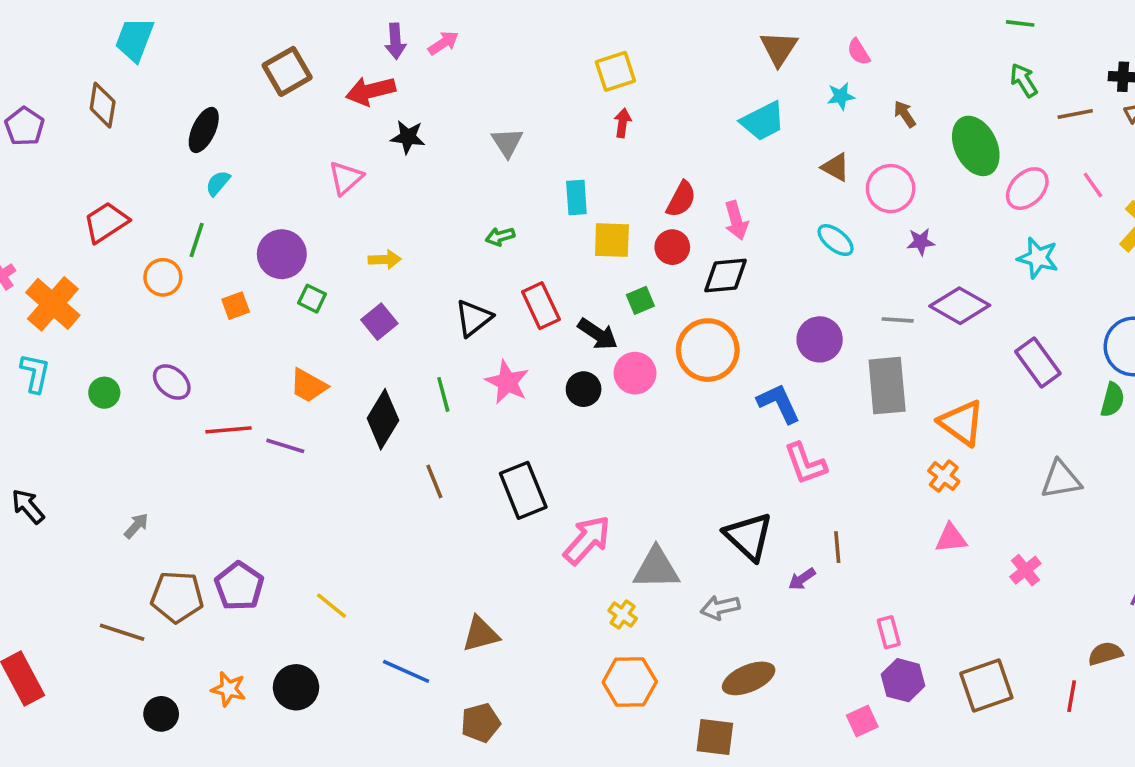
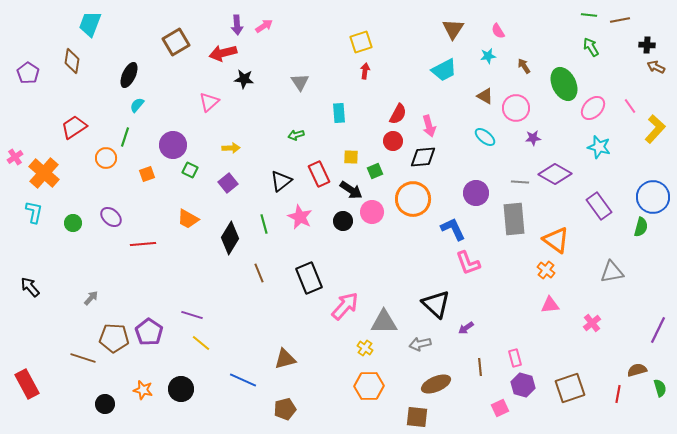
brown line: (1075, 114) -> (620, 20), moved
yellow square: (612, 240) -> (351, 157), moved, size x0.7
purple line: (285, 446) -> (192, 315), moved
brown line: (837, 547) -> (480, 367), moved

